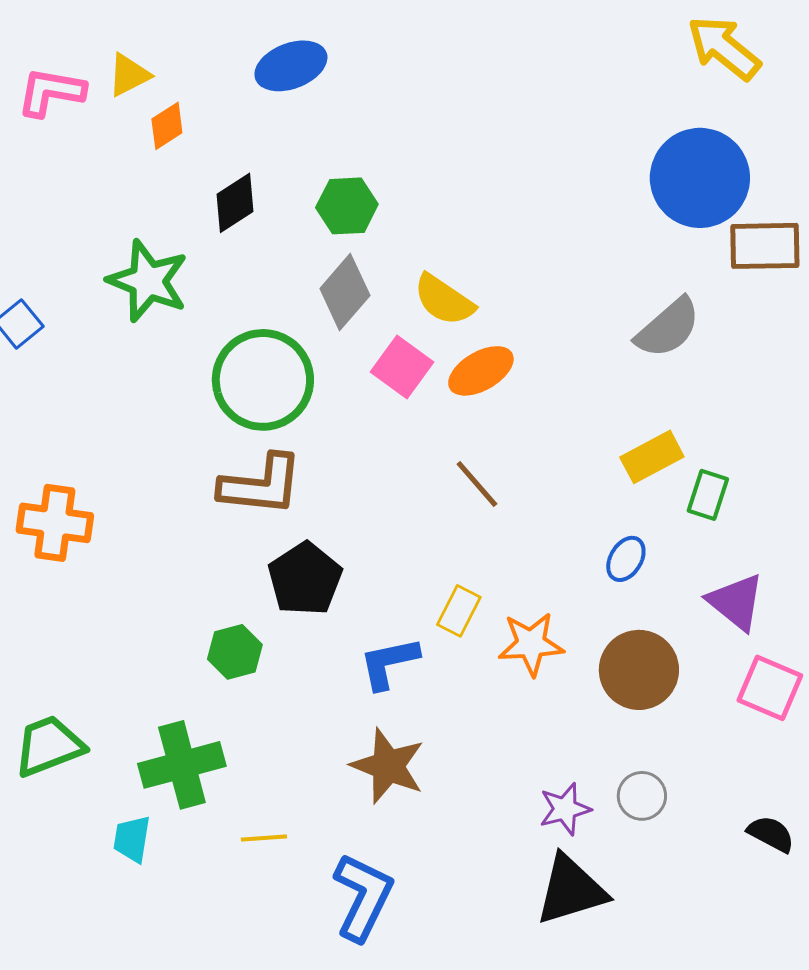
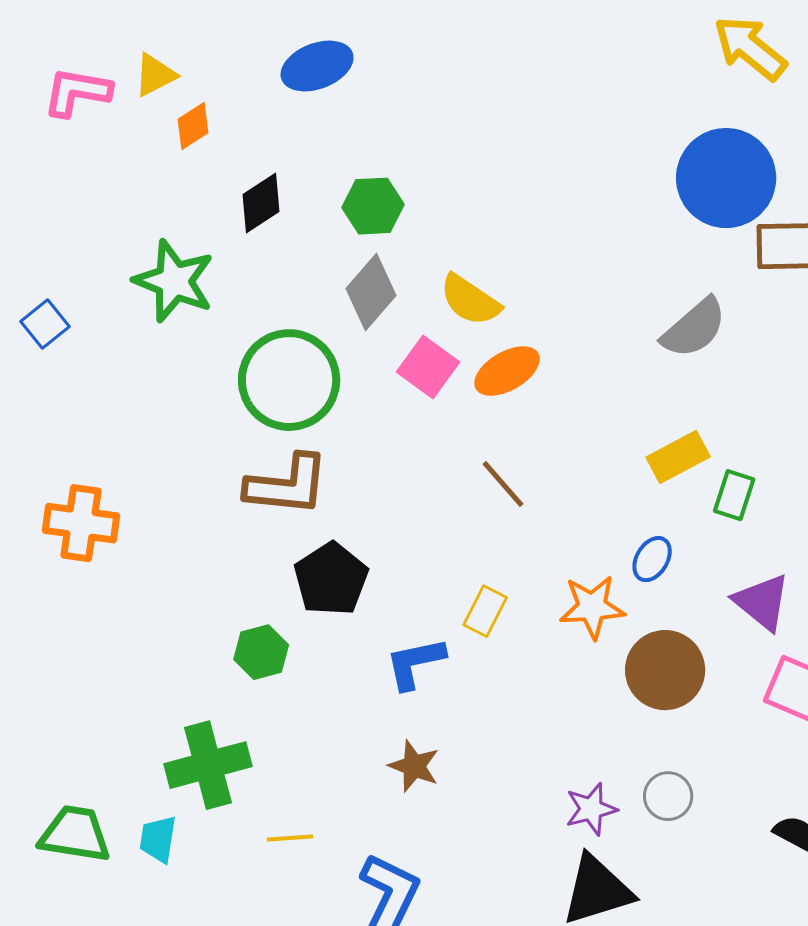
orange star: (531, 644) -> (592, 607), moved
green trapezoid: (49, 746) -> (75, 834), moved, turned 30
brown star: (388, 766) -> (414, 766), size x0.7

